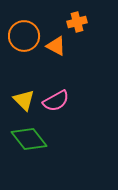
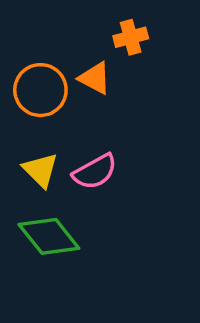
orange circle: (24, 36) -> (40, 90), moved

